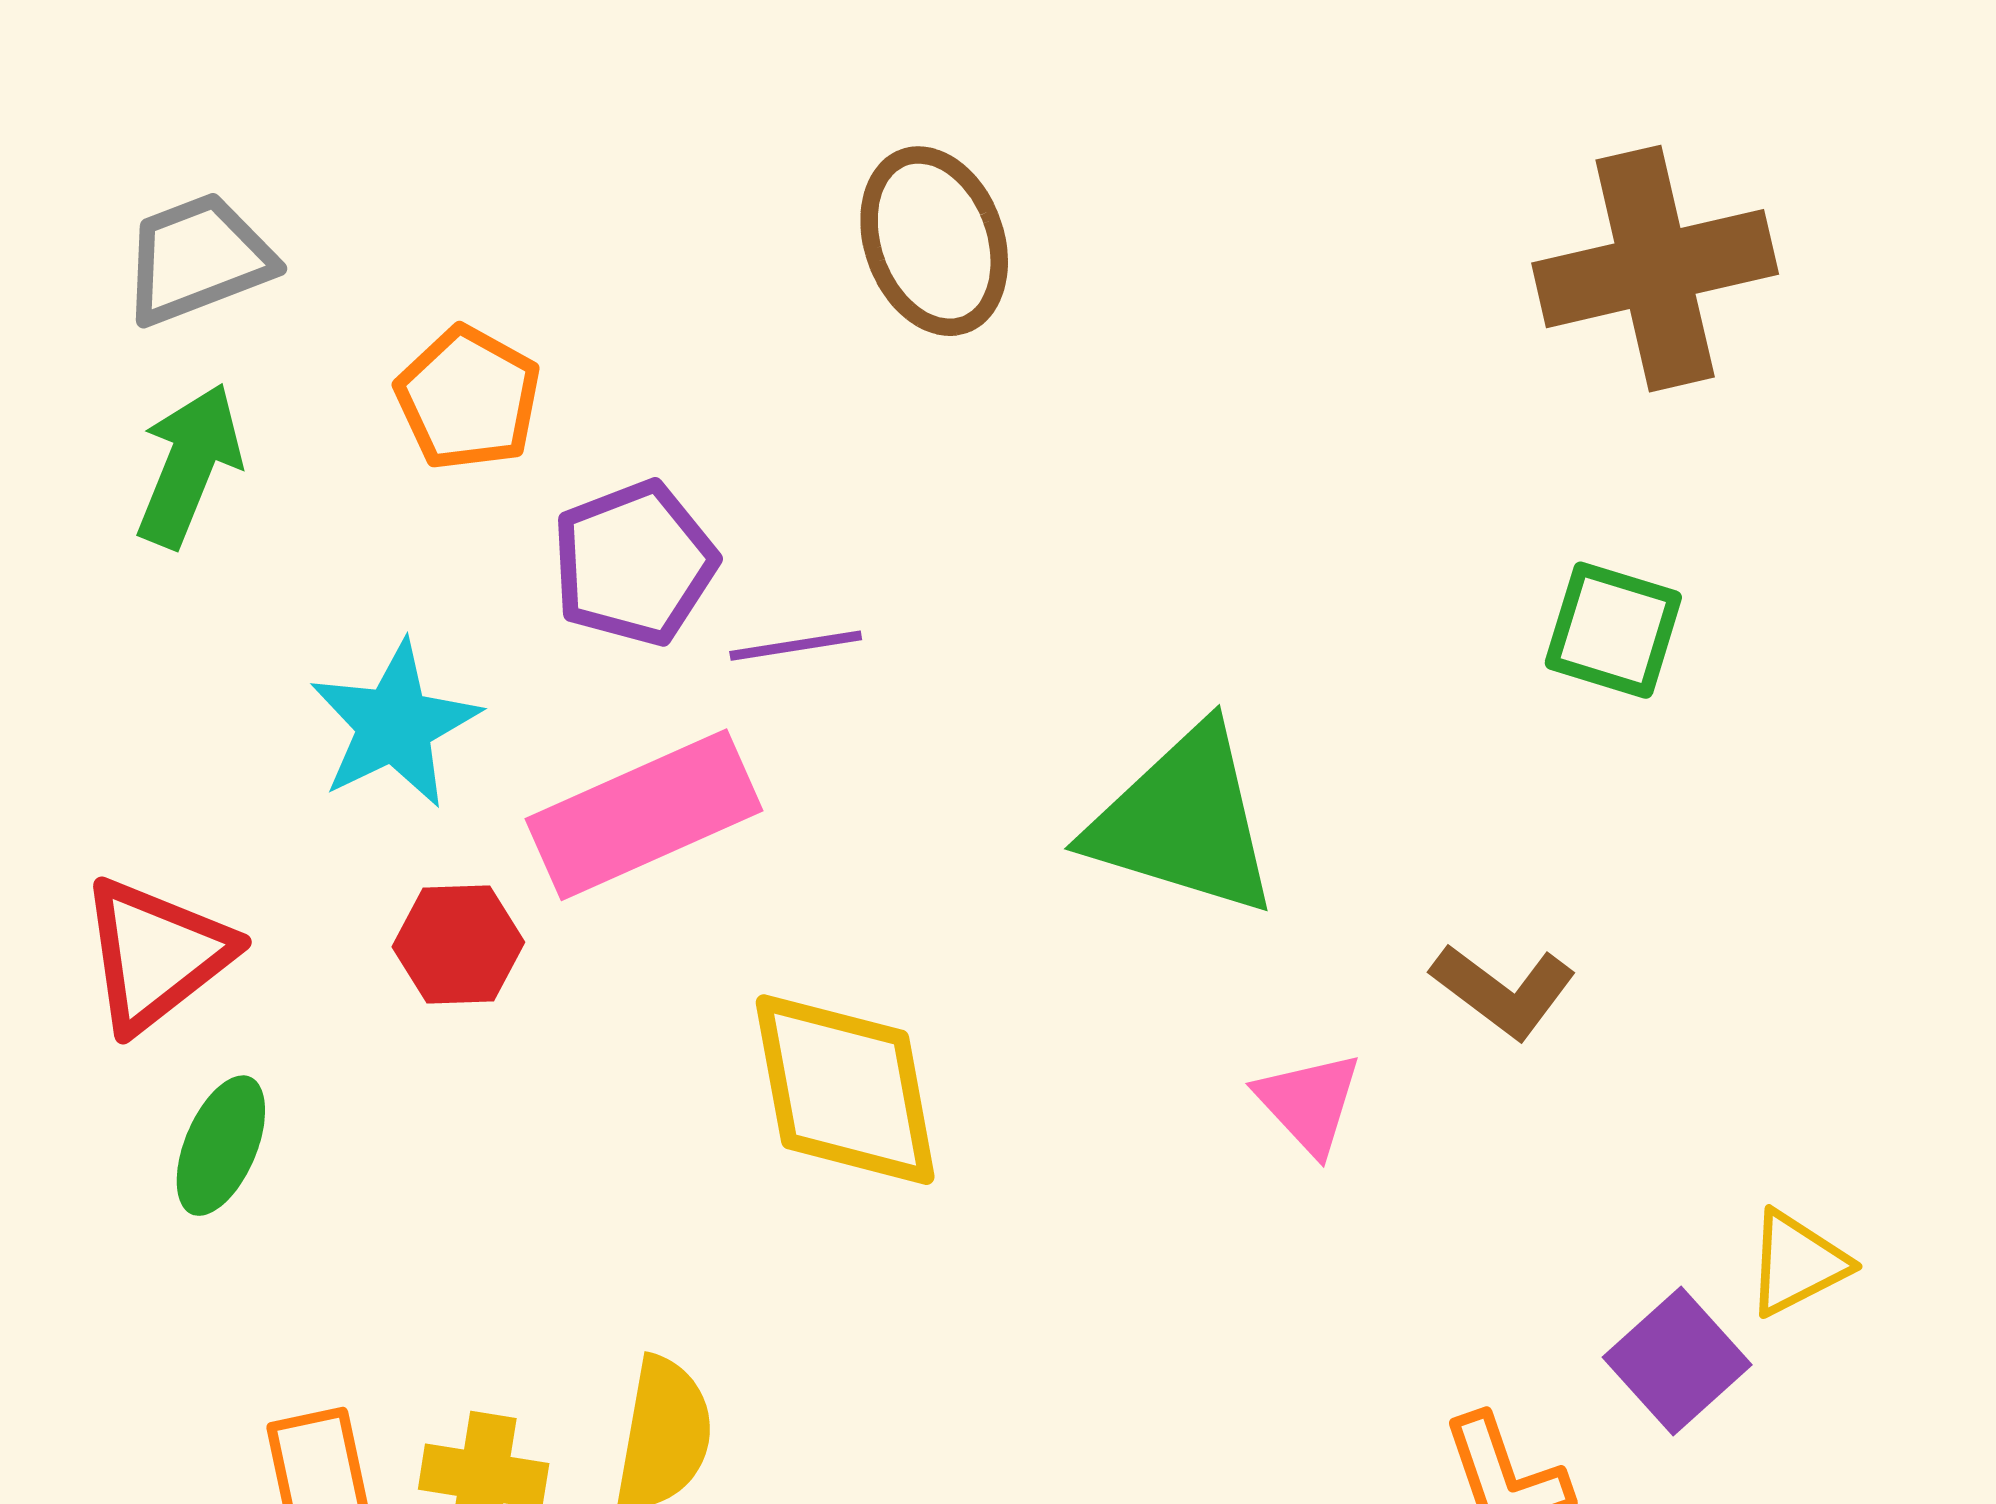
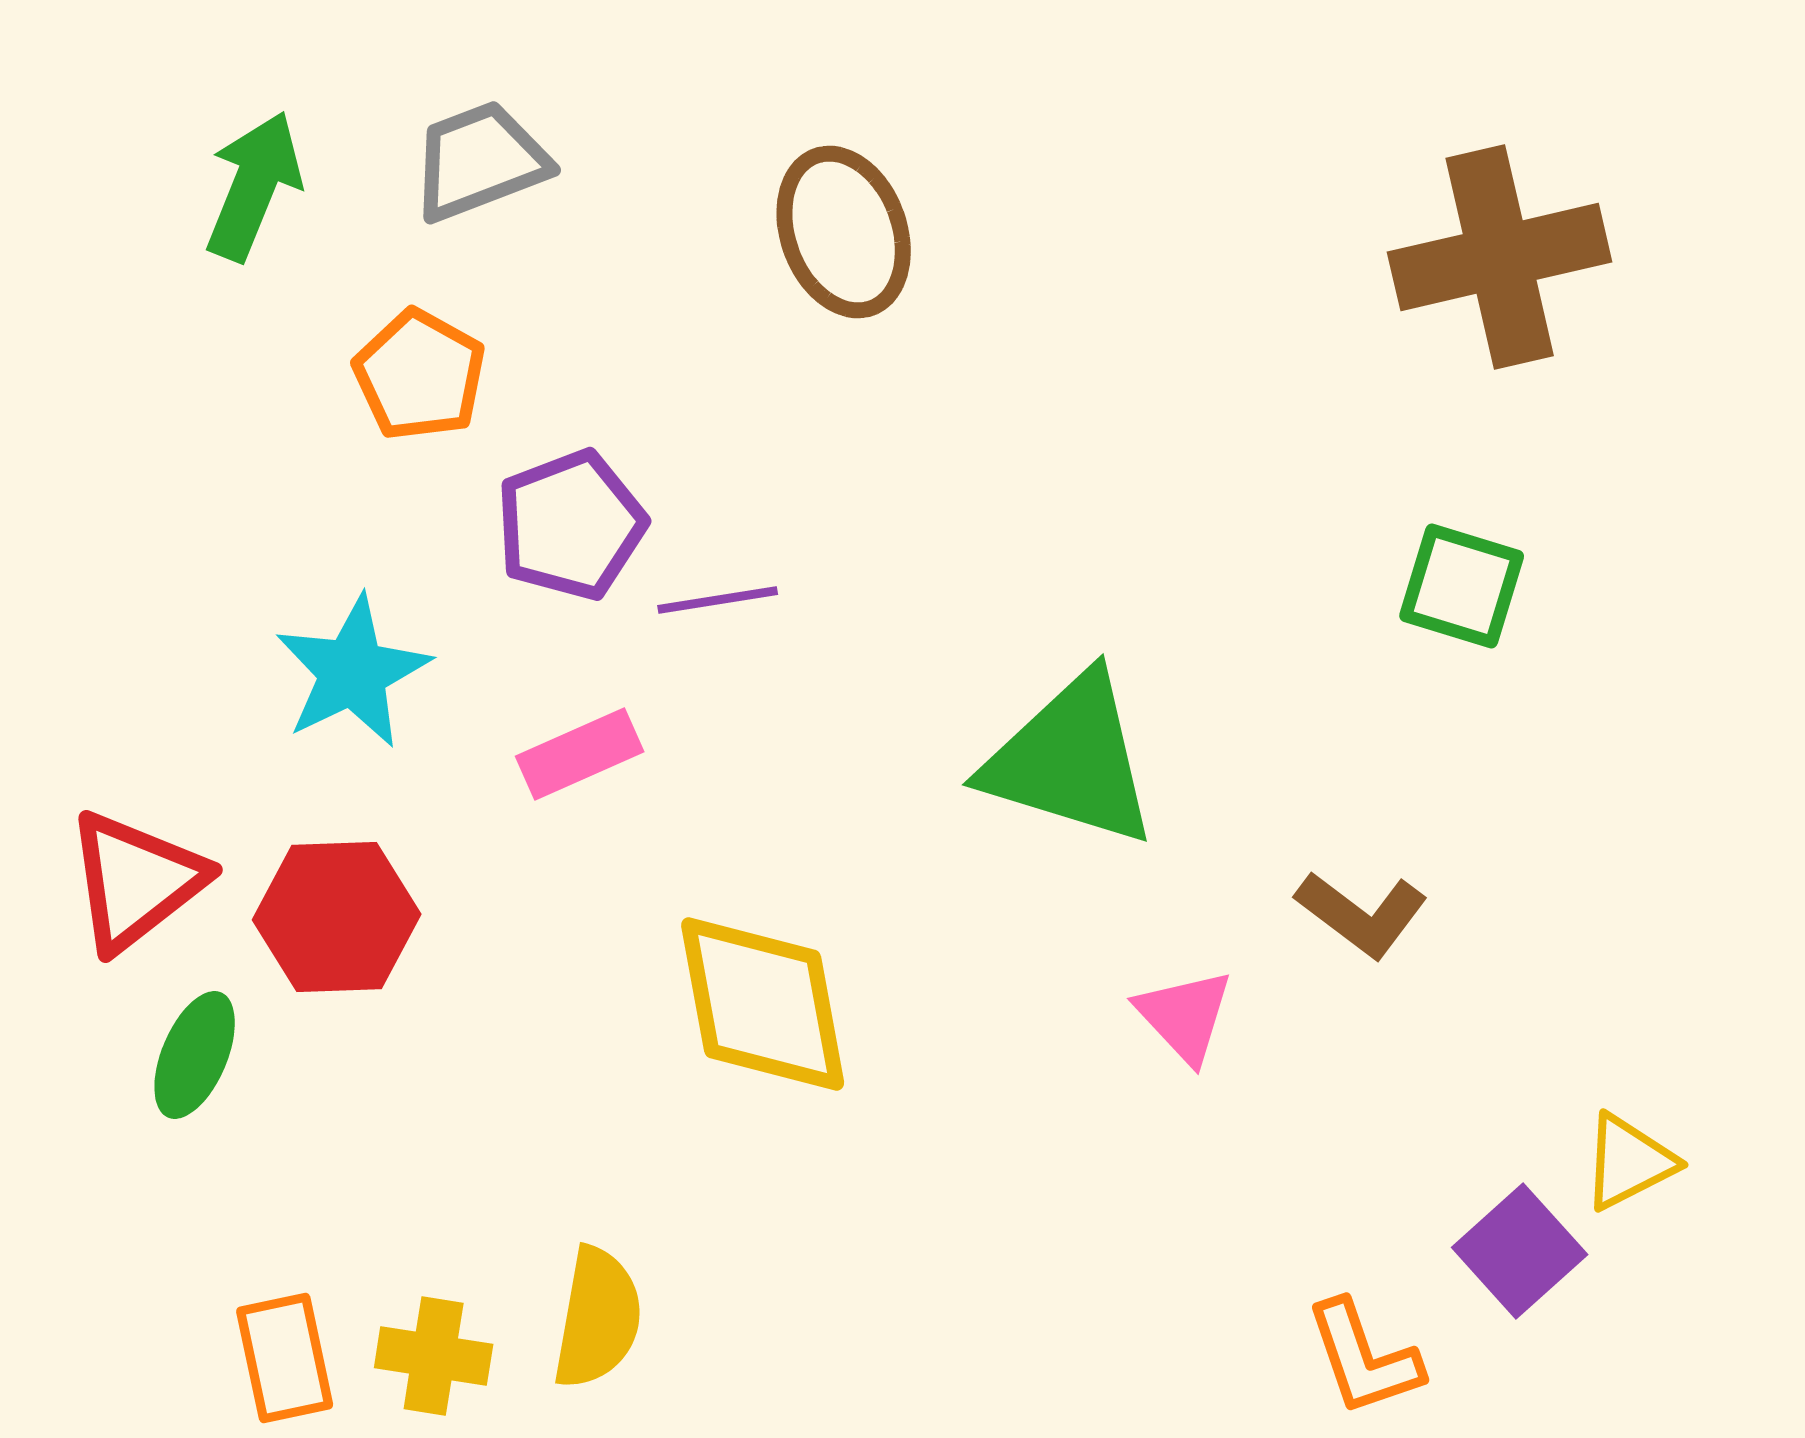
gray trapezoid: (198, 259) -> (480, 161), moved
green arrow: (189, 465) -> (254, 186), moved
pink rectangle: (644, 815) -> (580, 754), size x0.6
red hexagon: (458, 944) -> (337, 917), moved, size x1.4

